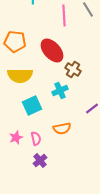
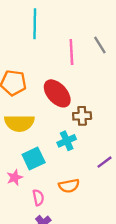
brown cross: (73, 70) -> (82, 116), turned -35
pink star: (16, 138) -> (15, 177), moved

